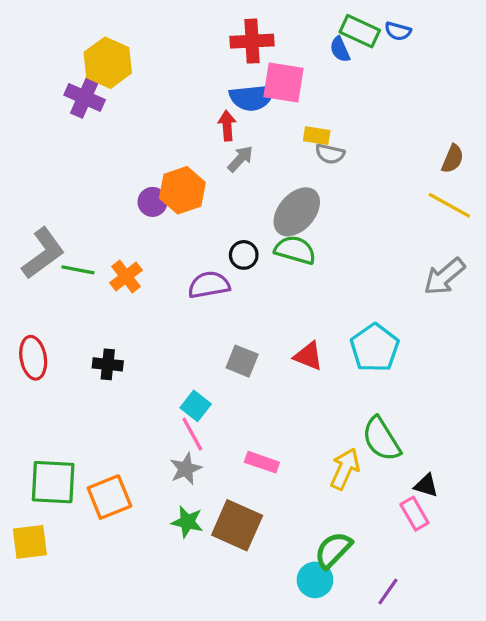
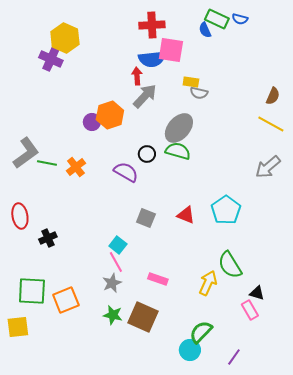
gray arrow: (240, 159) -> (145, 96), size x1.5
purple semicircle: (209, 285) -> (126, 172), turned 40
black cross: (108, 364) -> (48, 238), moved, turned -30

